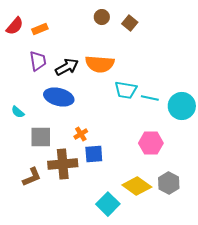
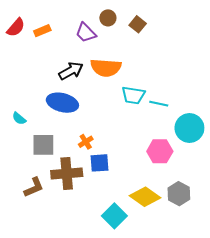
purple trapezoid: (38, 61) -> (86, 33), moved, turned 145
cyan circle: (182, 106) -> (189, 128), moved

